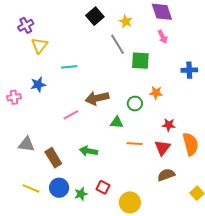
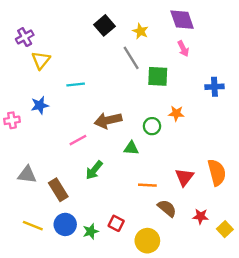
red star: (169, 125) -> (201, 216), moved
orange line: (134, 144) -> (147, 185), moved
green arrow: (88, 151) -> (94, 170), moved, turned -60
brown semicircle: (166, 175) -> (167, 208), moved, turned 60

